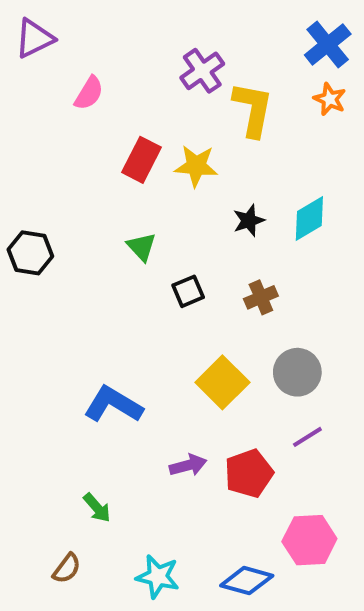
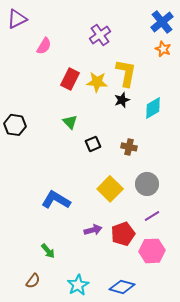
yellow L-shape: (253, 109) -> (126, 73), moved
black star: (249, 220) -> (122, 100), moved
brown cross: (261, 297) -> (129, 147), turned 35
pink hexagon: (309, 540) -> (152, 251), moved
cyan star: (158, 577) -> (78, 285), turned 30

